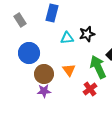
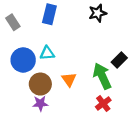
black star: (87, 34) -> (98, 13), moved
cyan triangle: (67, 38) -> (47, 53), moved
red cross: (90, 89) -> (103, 103), moved

